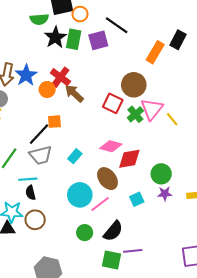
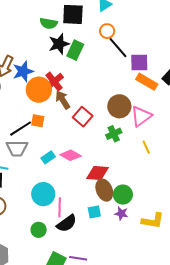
orange circle: (80, 14) -> (107, 31), moved
purple square: (98, 40) -> (139, 63), moved
orange rectangle: (155, 52) -> (147, 82), turned 75
orange circle: (47, 89) -> (39, 90), size x1.6
red square: (113, 103) -> (83, 117), moved
pink triangle: (152, 109) -> (141, 116), moved
pink diamond: (111, 146) -> (71, 155), moved
brown ellipse: (107, 179) -> (104, 190), moved
pink line: (100, 204) -> (60, 207), turned -66
black semicircle: (113, 231) -> (67, 223), moved

